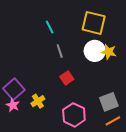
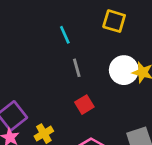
yellow square: (94, 23) -> (114, 21), moved, size x0.7

